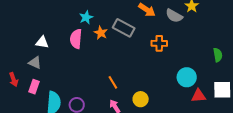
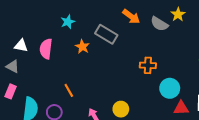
orange star: (101, 33) -> (82, 47), moved
pink semicircle: (76, 39) -> (46, 49), moved
orange cross: (159, 43) -> (148, 65), moved
orange line: (113, 82) -> (69, 90), moved

